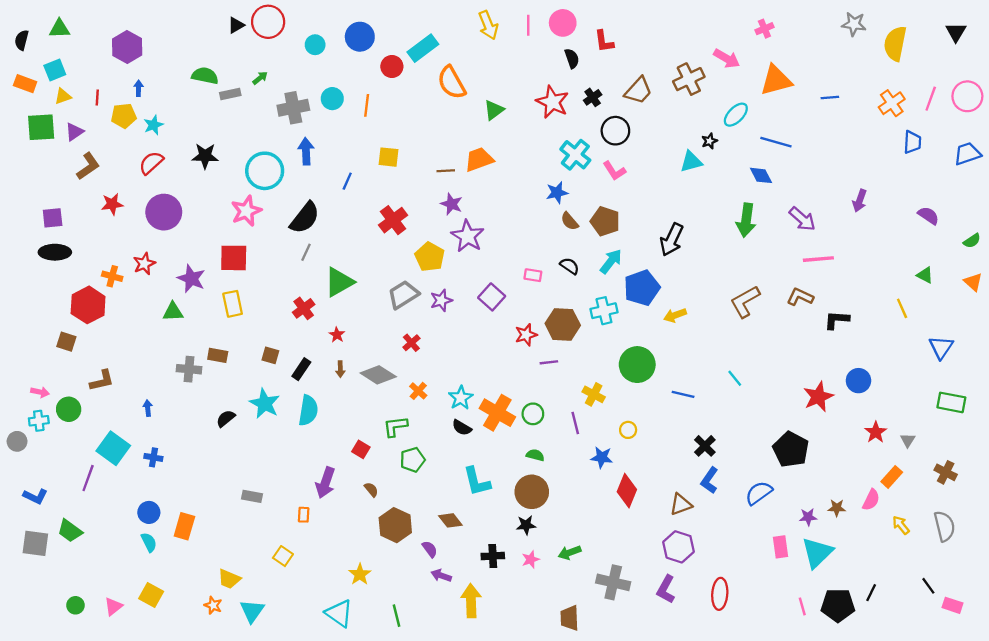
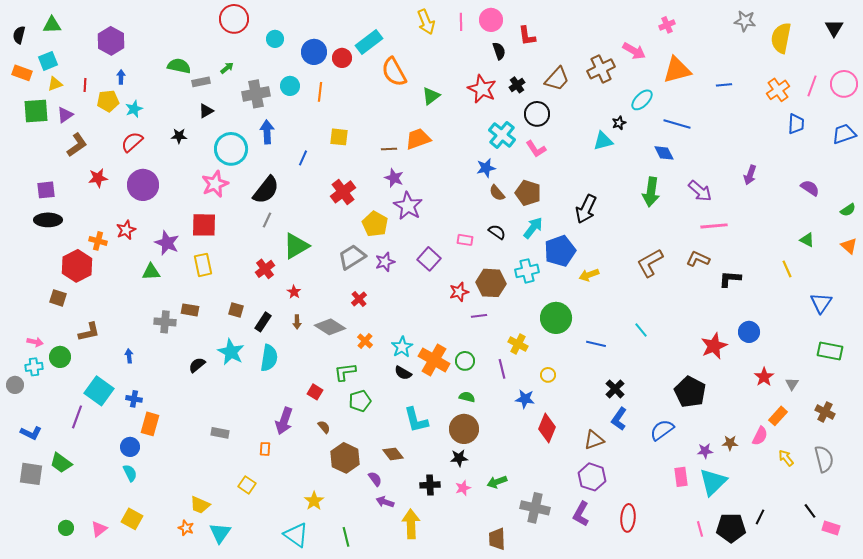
black triangle: (236, 25) -> (206, 111), moved
blue circle: (360, 37) -> (314, 52), moved
black star: (205, 156) -> (179, 136), size x0.7
orange rectangle: (184, 526) -> (150, 424), moved

